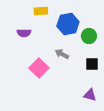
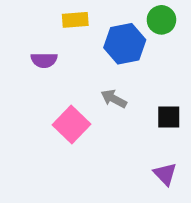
green circle: (89, 36) -> (161, 20), moved
purple triangle: (90, 95) -> (165, 174), turned 32

